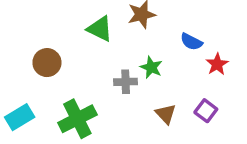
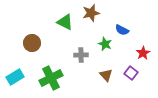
red star: (217, 64) -> (143, 53), moved
green star: (151, 67) -> (105, 44), moved

